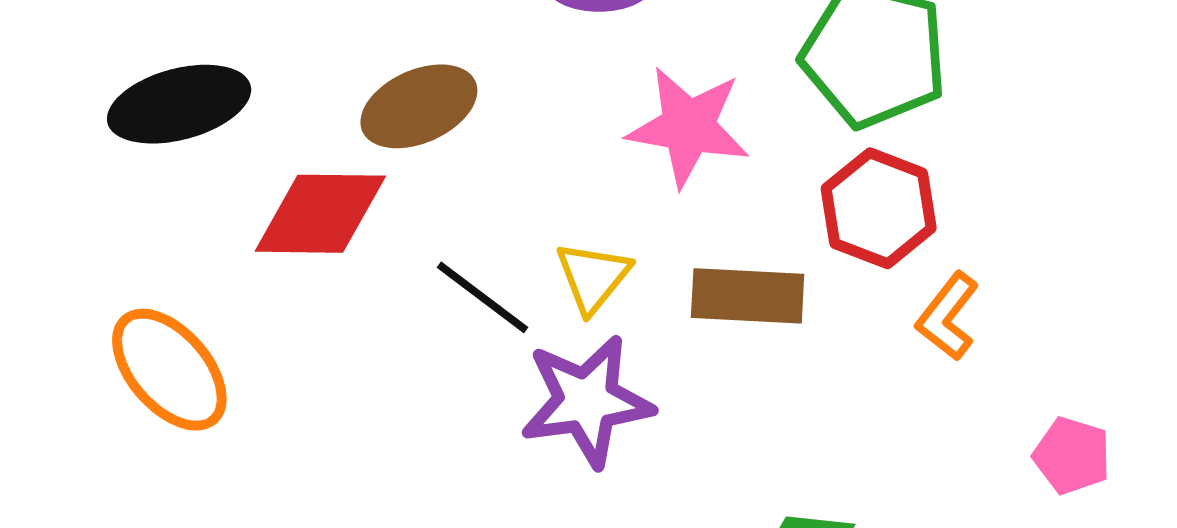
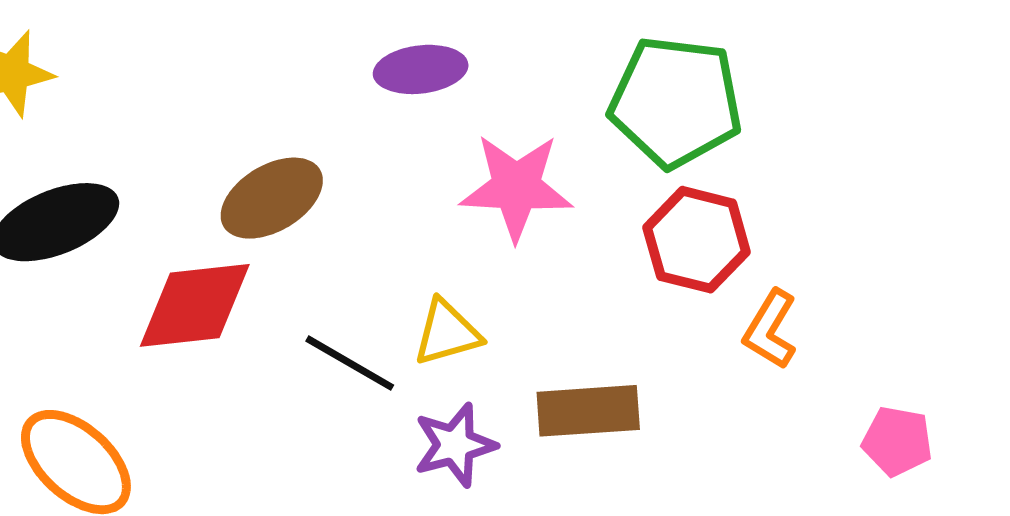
yellow triangle: (593, 277) -> (447, 333), turned 42
brown rectangle: (748, 296) -> (588, 411), moved
purple star: (587, 401) -> (455, 445), size x0.7

